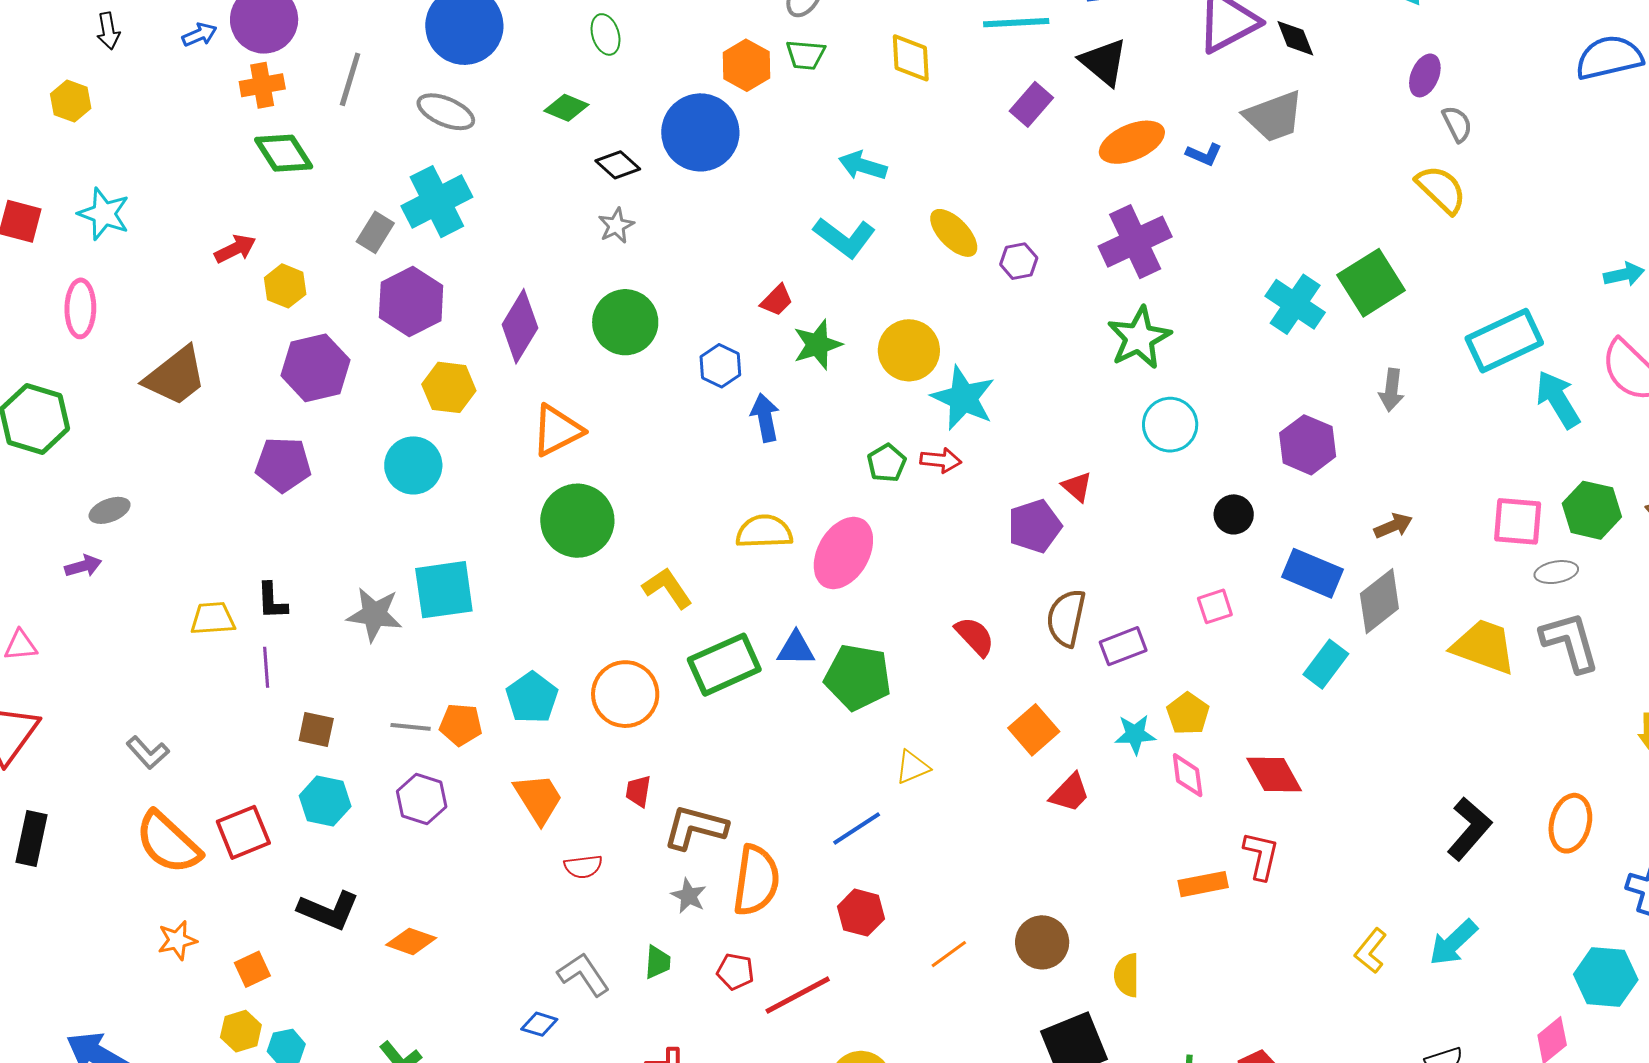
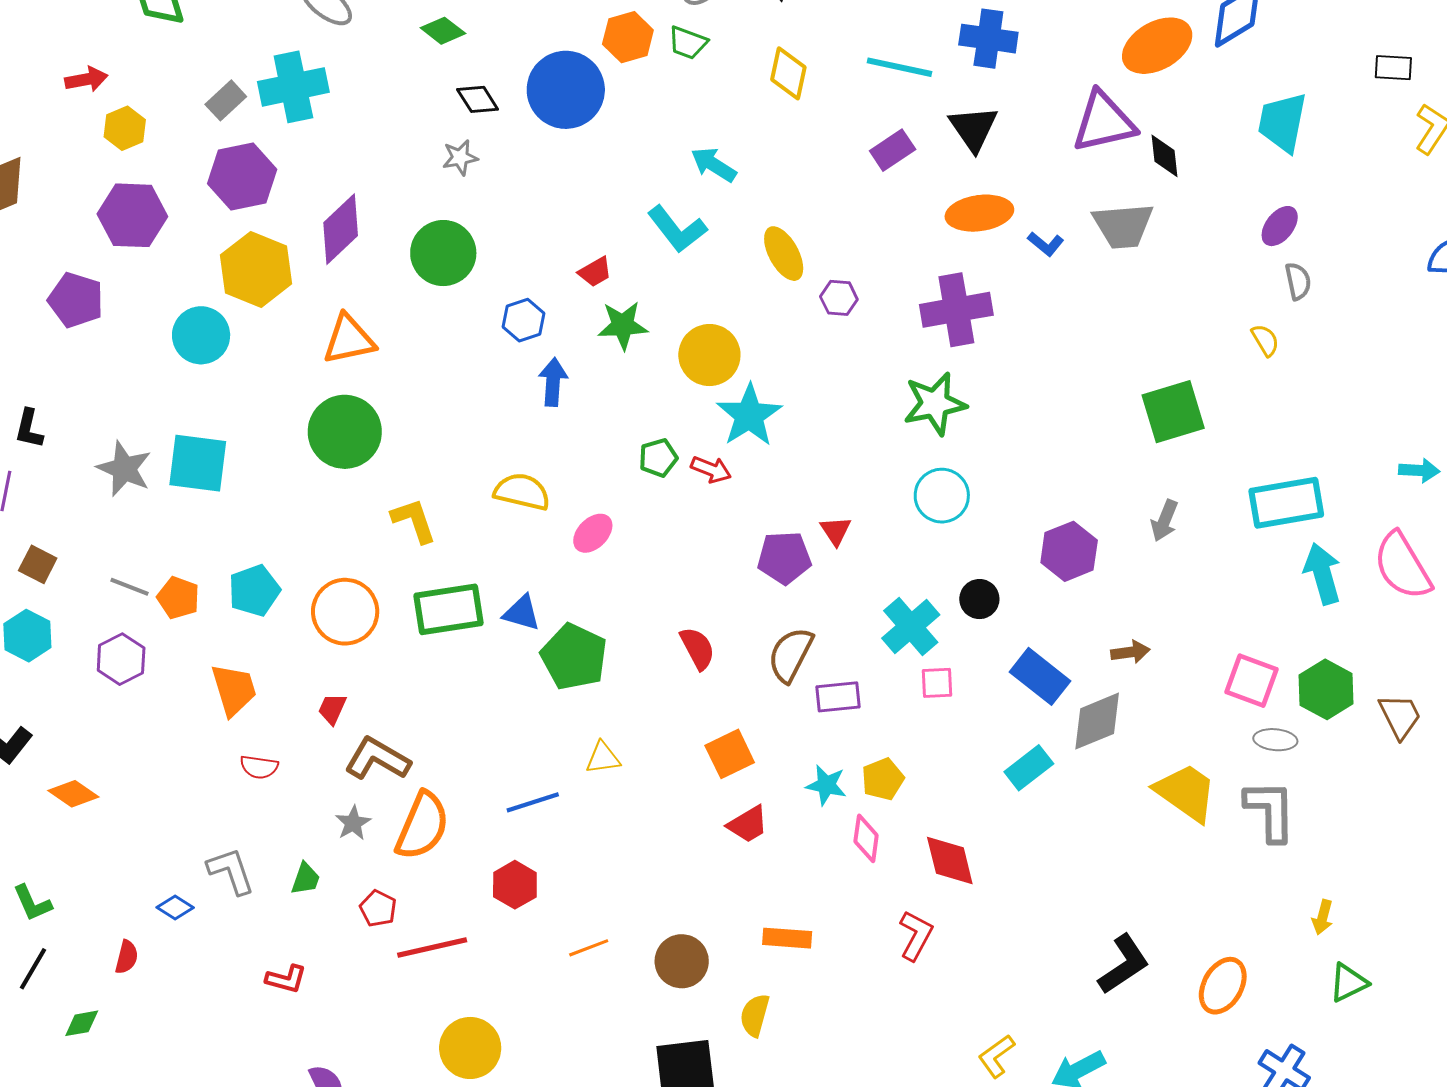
yellow semicircle: (1441, 189) -> (1265, 340), size x0.6
cyan cross: (1295, 304) -> (911, 627), moved
yellow hexagon: (449, 387) -> (256, 269), size x1.4
pink ellipse: (843, 553) -> (593, 533), size x0.6
orange rectangle: (1203, 884) -> (787, 938), moved

